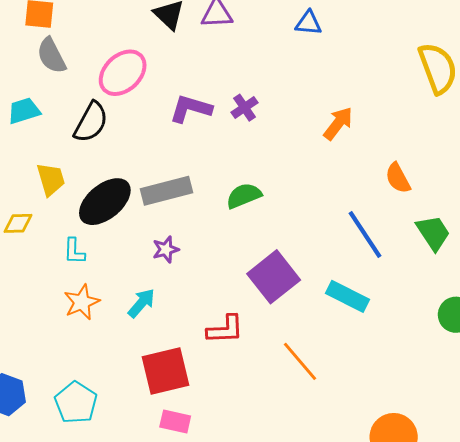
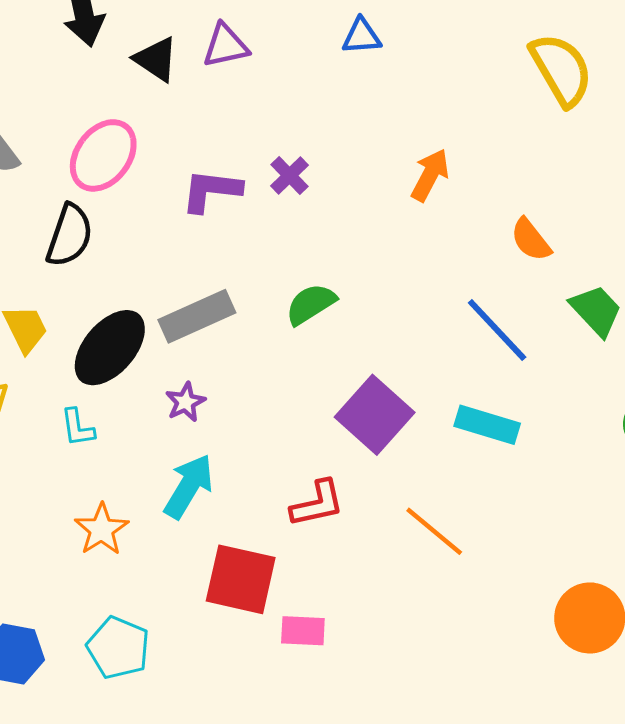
purple star: (166, 249) -> (185, 402), moved
orange star: (82, 302) -> (102, 530), moved
cyan arrow: (141, 303) -> (189, 486), size x1.4
red square: (165, 371) -> (241, 579), turned 36
pink rectangle: (175, 421) -> (303, 631), moved

